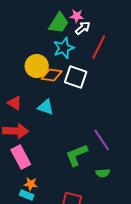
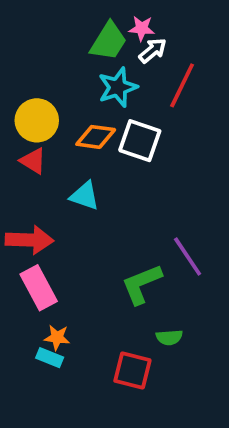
yellow circle: (37, 66) -> (37, 120), moved
red triangle: (15, 103) -> (33, 161), moved
green semicircle: (103, 173) -> (169, 337), moved

